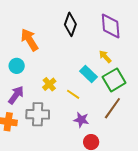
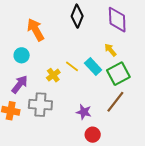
yellow line: (73, 94) -> (72, 66), moved

